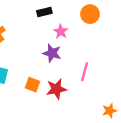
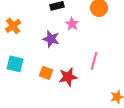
purple star: (52, 53) -> (51, 39), moved

